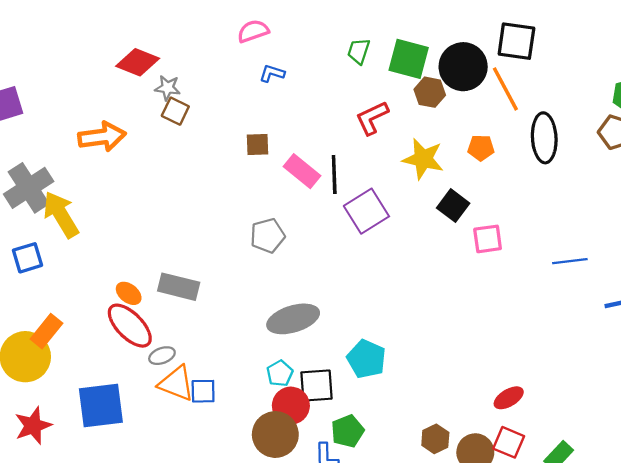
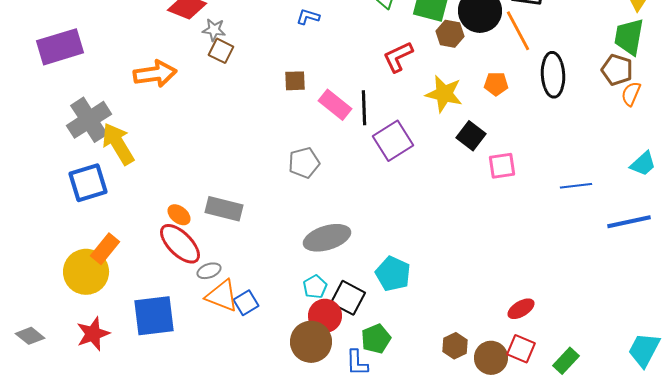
blue square: (28, 258) -> (88, 183), size x1.4
black square: (316, 386) -> (348, 298), turned 32
blue square: (203, 391) -> (246, 303), turned -30

